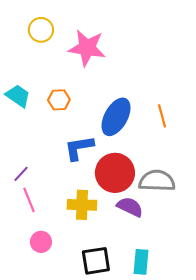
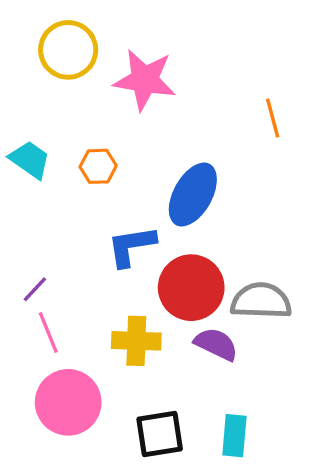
yellow circle: (41, 30) -> (68, 50), size x1.4
orange line: (162, 116) -> (273, 118), moved
pink circle: (41, 242) -> (68, 402), size x1.8

